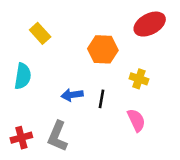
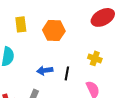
yellow rectangle: (40, 33) -> (21, 24), turned 35
orange hexagon: (103, 49) -> (54, 30), moved

